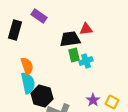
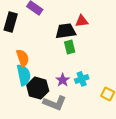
cyan cross: (86, 61) -> (82, 79), moved
purple star: (93, 100) -> (63, 80), moved

